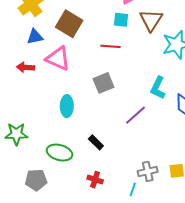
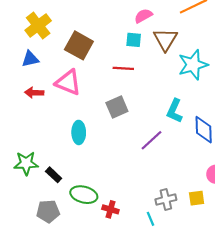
blue triangle: (35, 37) -> (30, 59), moved
black rectangle: (96, 142) -> (54, 175), moved
green ellipse: (59, 153) -> (84, 195), moved
cyan line: (133, 189) -> (150, 219), turned -40

